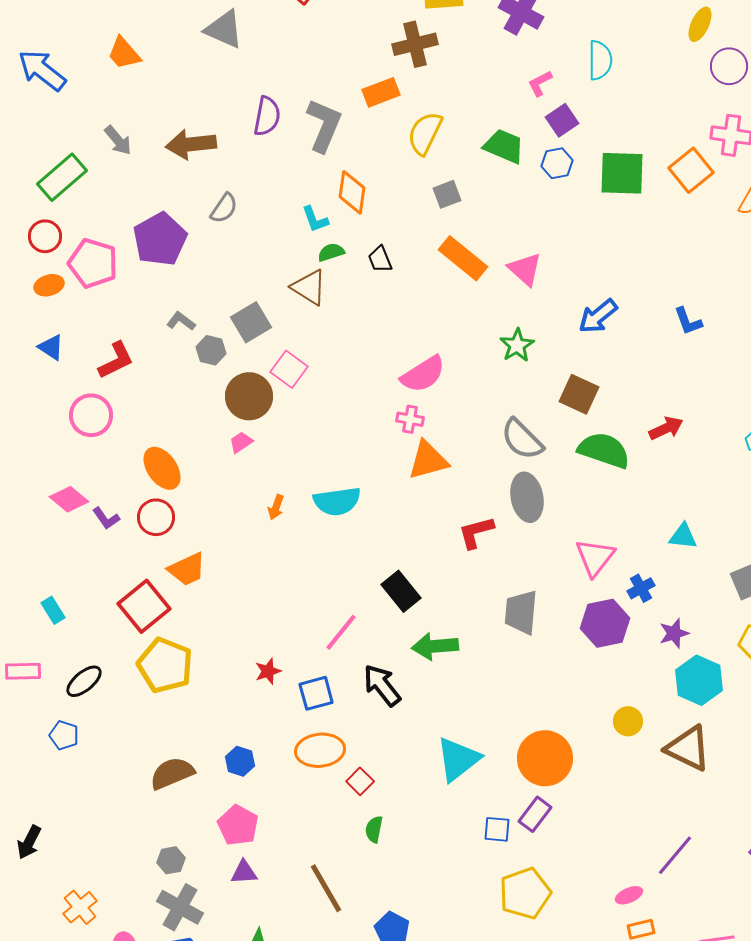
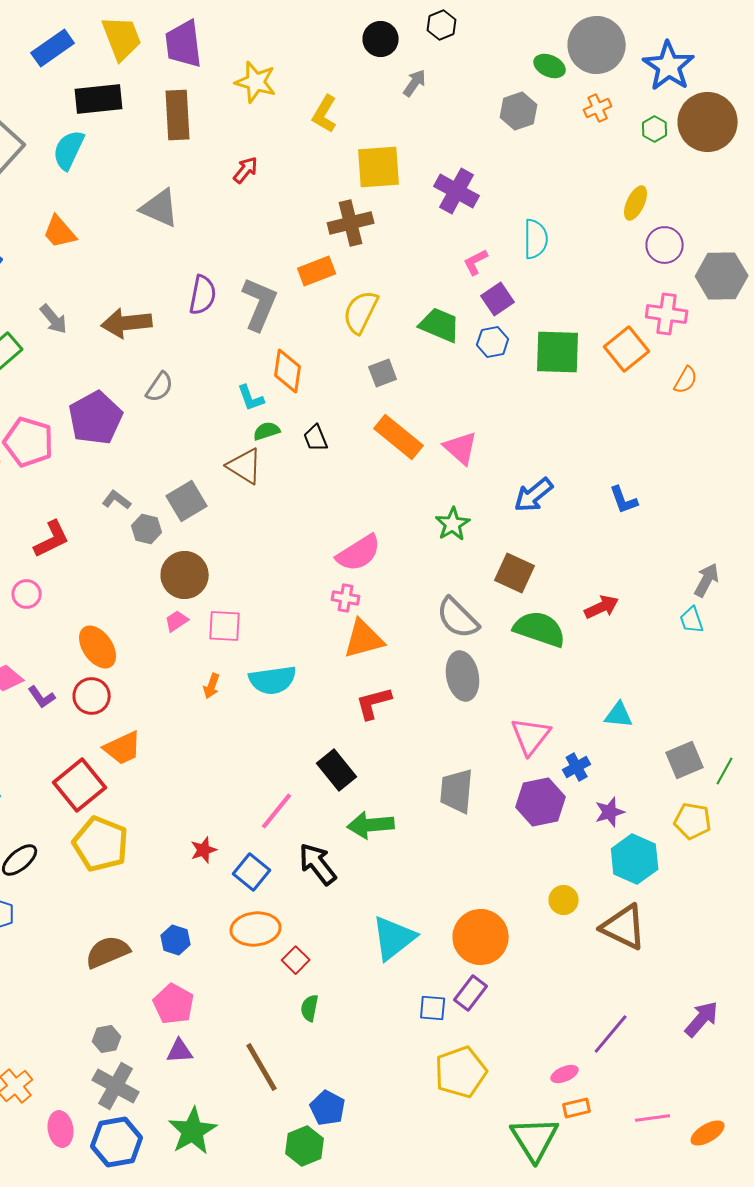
pink square: (289, 369) -> (225, 626), moved, turned -33
pink circle: (91, 415) -> (27, 594), size x0.7
red L-shape: (476, 532) -> (374, 703), moved
blue square: (316, 693) -> (252, 872), turned -36

